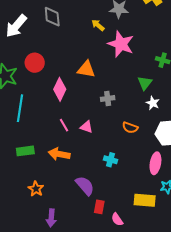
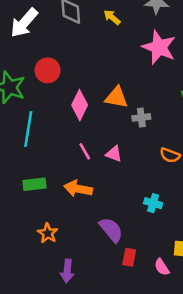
yellow arrow: (98, 25) -> (112, 17), moved
orange triangle: (86, 69) -> (116, 97), moved
cyan cross: (110, 160) -> (153, 203), moved
pink semicircle: (117, 219) -> (162, 267), moved

